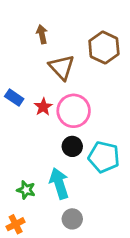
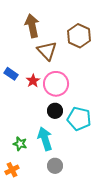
brown arrow: (42, 34) -> (32, 26), size x1.6

